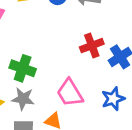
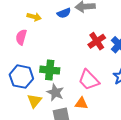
gray star: (23, 99) -> (55, 92), turned 30

